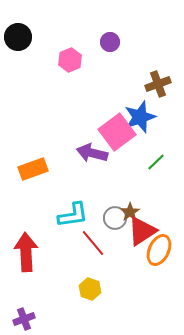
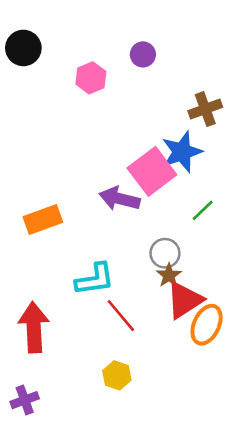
gray circle: (115, 218) -> (165, 253), moved
purple cross: (24, 319) -> (25, 400), moved

